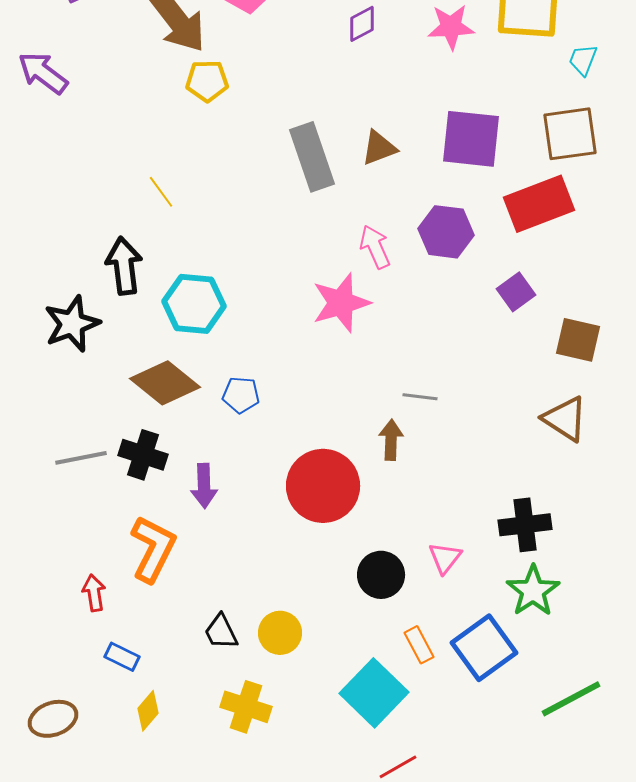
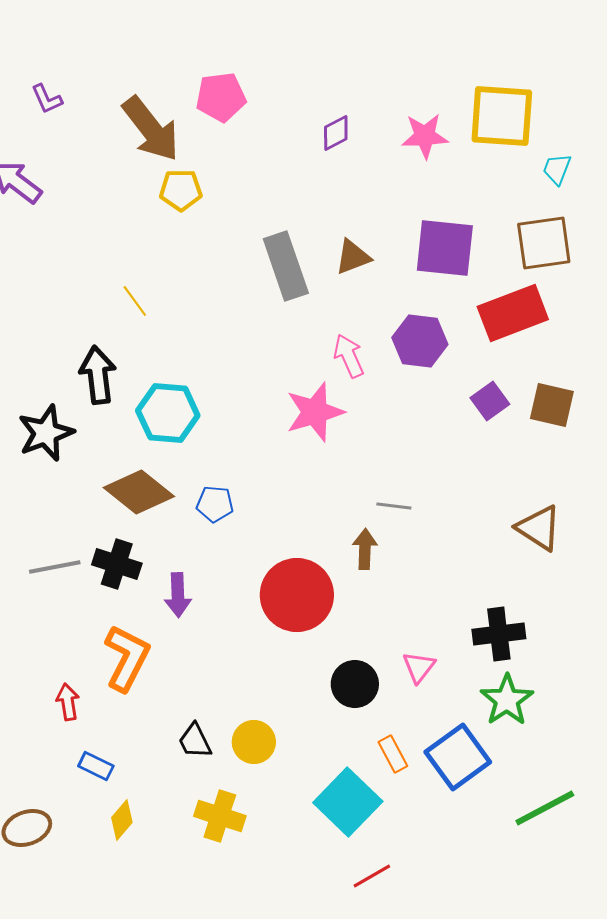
brown square: (578, 340) -> (552, 405), moved

